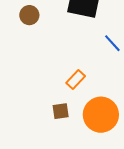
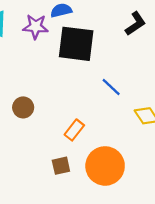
brown circle: (29, 15) -> (23, 107), moved

